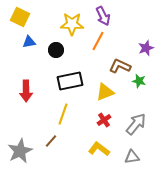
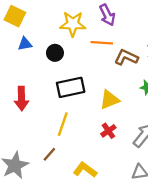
orange line: (98, 41) -> (102, 43), turned 66
brown L-shape: (120, 66) -> (126, 57), moved
yellow L-shape: (99, 149) -> (85, 170), moved

